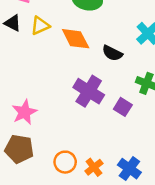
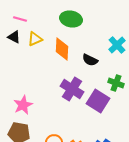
orange diamond: (76, 39) -> (62, 49), turned 30
purple square: (123, 107) -> (98, 101), size x1.6

